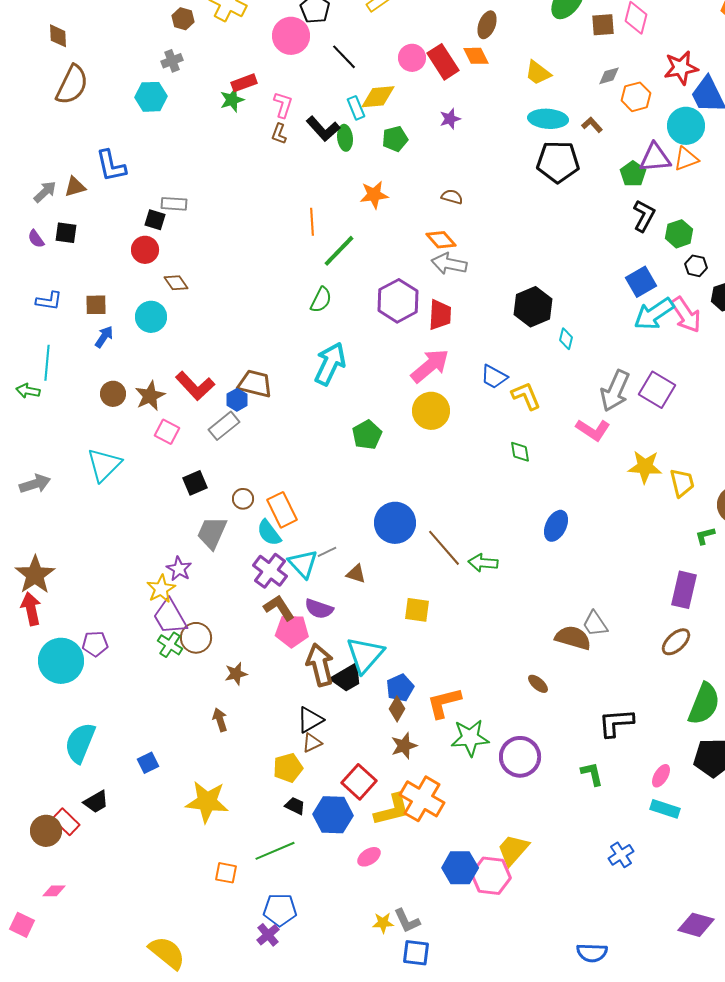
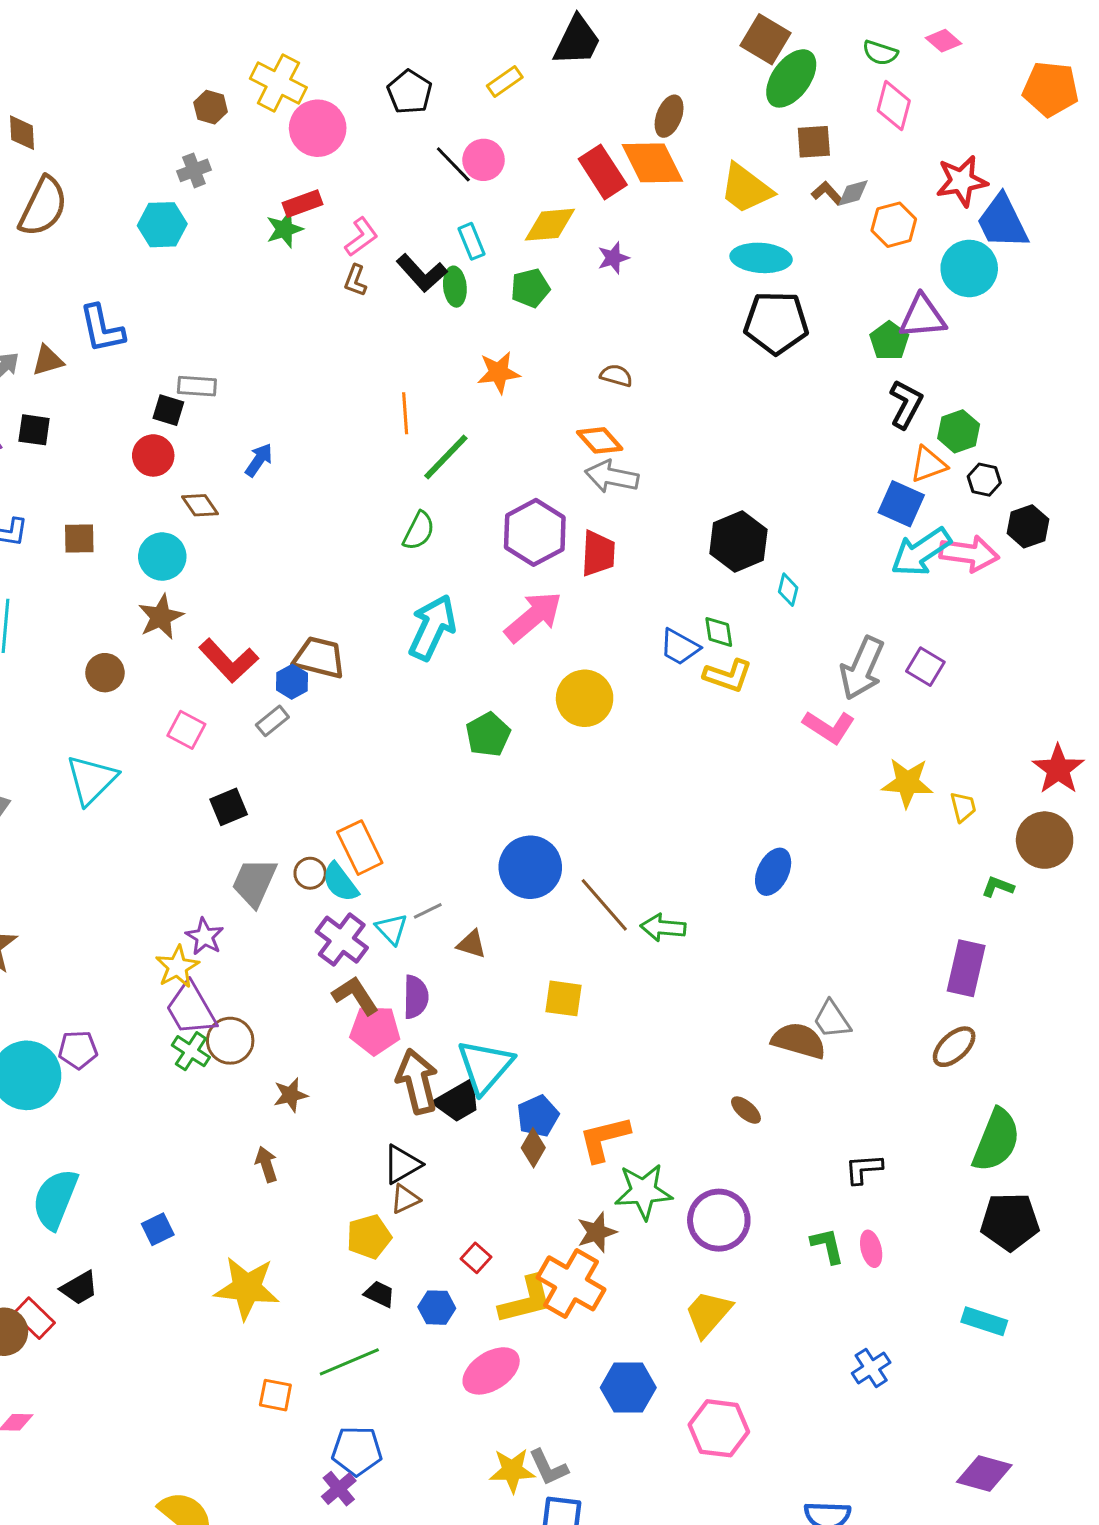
brown square: (603, 25) -> (814, 142), moved
pink circle: (291, 36) -> (318, 128), moved
orange diamond: (476, 56) -> (652, 163), size x1.6
pink circle: (412, 58) -> (484, 160), moved
yellow trapezoid: (538, 73) -> (746, 189), size x1.4
yellow diamond: (378, 97) -> (550, 225), moved
pink L-shape: (283, 105) -> (361, 237), turned 36
brown L-shape: (592, 125) -> (827, 193), moved
orange triangle: (686, 159) -> (928, 465), moved
blue square: (641, 282) -> (901, 504), turned -36
pink arrow: (686, 315) -> (969, 554), turned -48
blue arrow: (104, 337) -> (259, 460), moved
pink arrow: (430, 366) -> (533, 617), moved
purple square: (657, 390) -> (925, 667), size x0.7
brown star: (150, 396) -> (161, 617), moved
yellow L-shape: (526, 396) -> (728, 676), turned 132
gray rectangle: (224, 426) -> (272, 721), size x0.7
green diamond: (520, 452) -> (719, 632), moved
yellow trapezoid: (682, 483) -> (963, 807), size x0.7
brown circle: (243, 499) -> (310, 873), moved
green L-shape: (705, 536) -> (998, 887), turned 35
cyan triangle: (303, 564) -> (392, 929), size x0.7
purple semicircle: (319, 609) -> (416, 997), turned -108
black L-shape: (616, 723) -> (864, 1169), size x0.7
brown star: (404, 746) -> (597, 1232), moved
pink ellipse: (661, 776) -> (871, 1249), moved, turned -45
red square: (359, 782) -> (476, 1258), size x0.6
cyan rectangle: (665, 809) -> (984, 1321), moved
blue hexagon: (333, 815) -> (437, 1308), size x0.6
yellow trapezoid: (513, 850) -> (708, 1314), moved
pink ellipse: (369, 857) -> (491, 1371), size x1.6
pink hexagon: (491, 876) -> (719, 1428), moved
yellow star: (383, 923) -> (512, 1470), size x1.4

